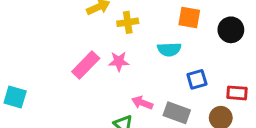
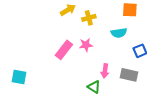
pink arrow: (142, 103) -> (105, 71), turned -96

